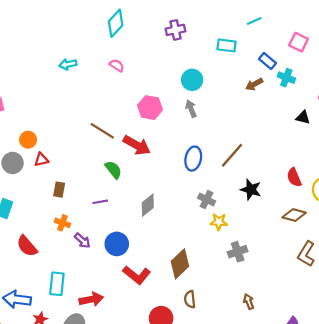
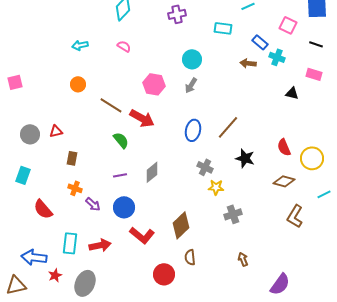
brown arrow: (254, 84) -> (248, 63), turned 35
gray arrow: (191, 109) -> (191, 85), turned -126
orange circle: (28, 140) -> (78, 84), moved
purple line: (100, 202) -> (120, 175), moved
red arrow: (91, 299) -> (100, 245), moved

